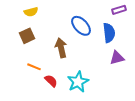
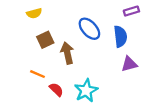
brown square: (27, 36) -> (45, 40), moved

